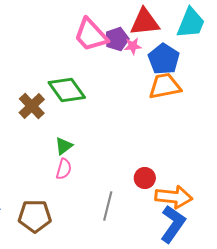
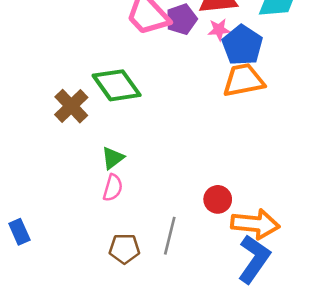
pink star: (133, 46) -> (219, 30), moved
brown pentagon: (35, 216) -> (124, 249), moved, size x0.7

